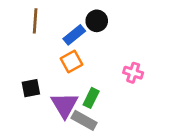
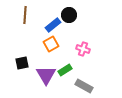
pink cross: (133, 73) -> (83, 49), moved
green rectangle: (91, 98) -> (65, 70), turned 32
gray rectangle: (84, 120) -> (84, 86), moved

